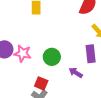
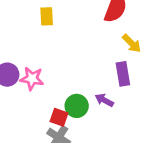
green circle: (52, 57) -> (77, 106), moved

